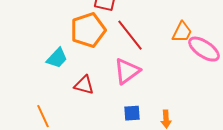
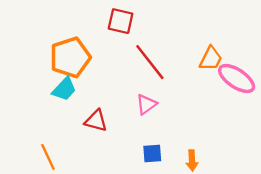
orange pentagon: (88, 30) -> (70, 57), moved
pink triangle: (127, 71) -> (146, 104), size x0.7

